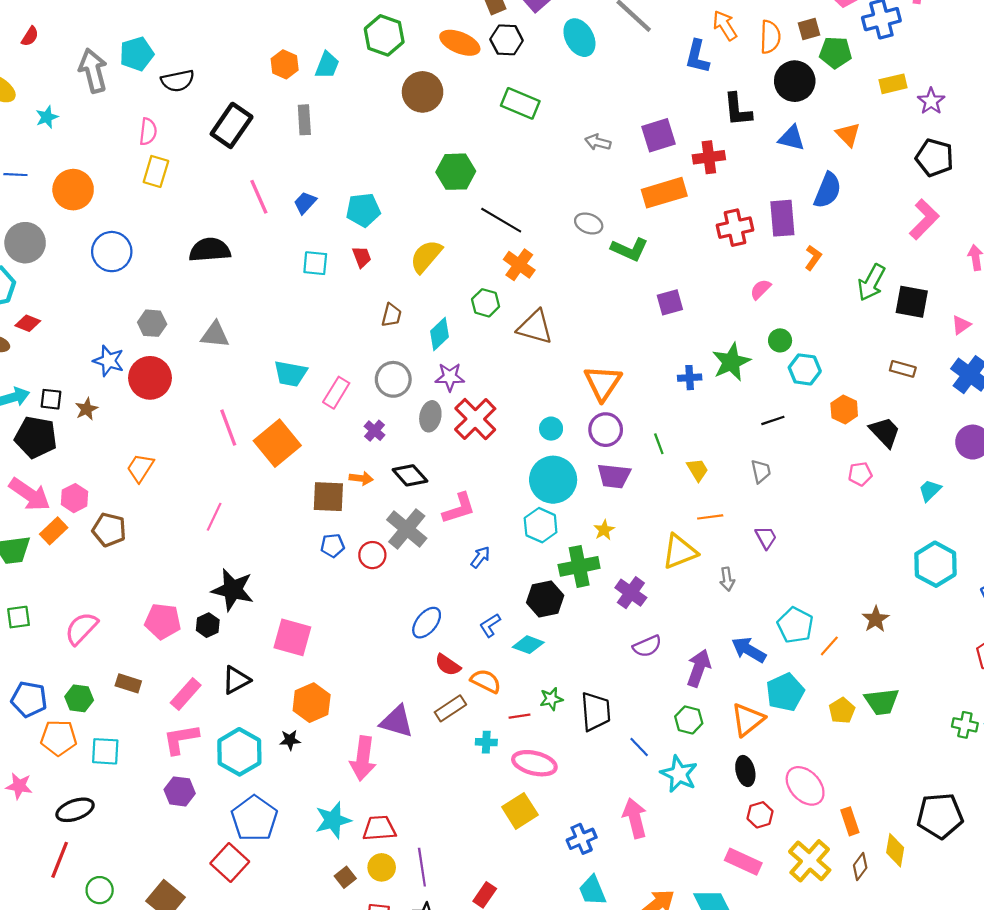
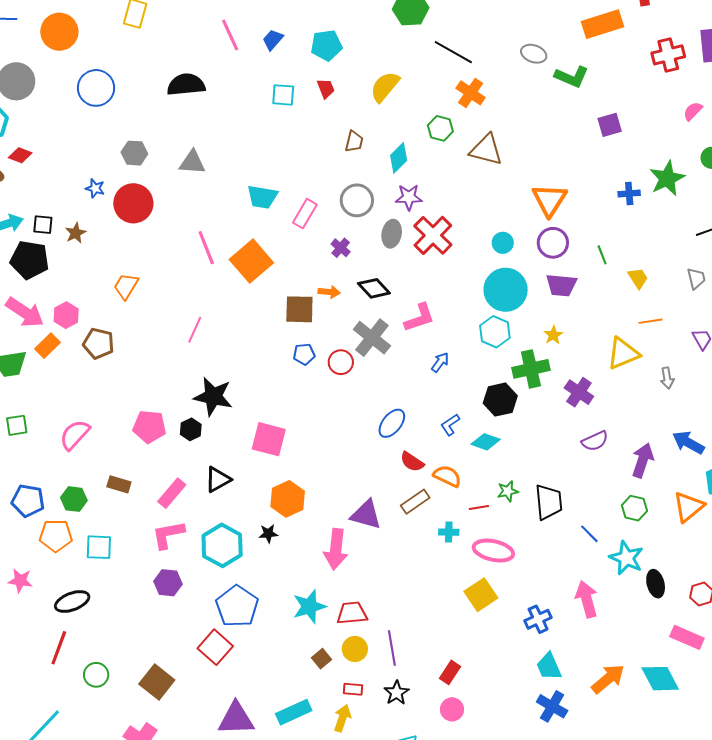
blue star: (109, 361) -> (95, 188), size x0.7
black ellipse: (745, 771) -> (656, 584), moved

